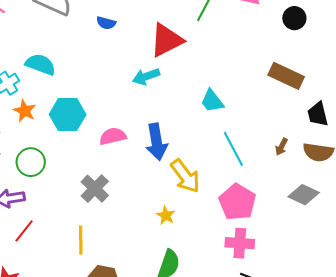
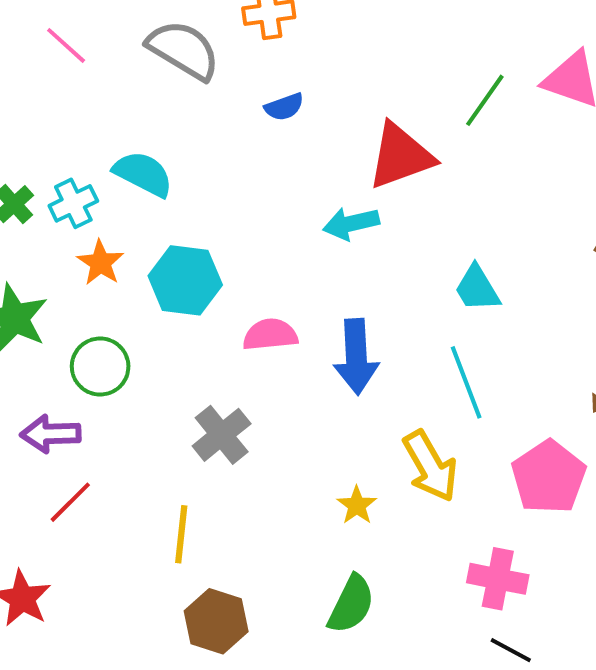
blue semicircle: (106, 23) -> (284, 107), turned -42
cyan line: (233, 149) -> (466, 382), moved
yellow arrow: (185, 176) -> (430, 466), moved
pink pentagon: (237, 202) -> (549, 477), moved

